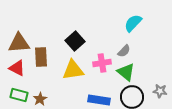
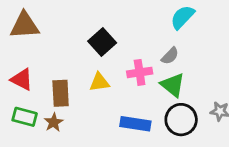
brown triangle: (19, 43) -> (25, 25), moved
brown rectangle: (41, 57) -> (61, 93), moved
yellow triangle: (73, 70) -> (99, 82), size x0.7

